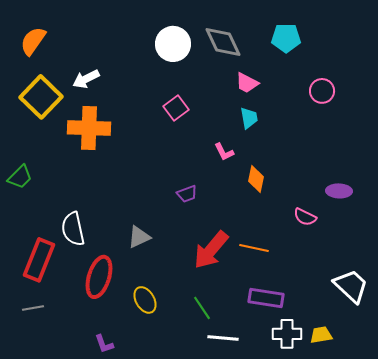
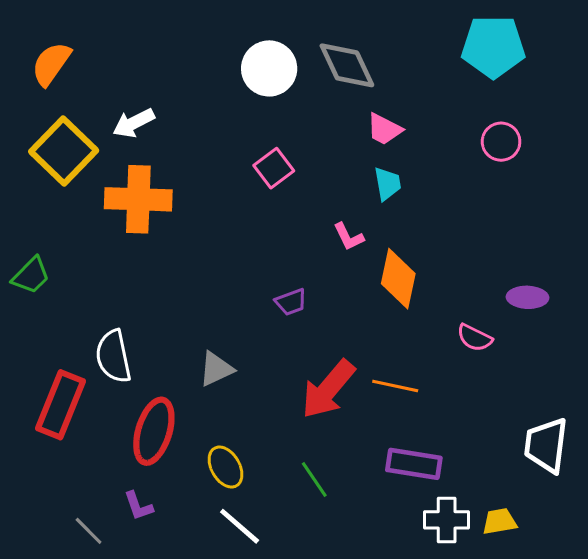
cyan pentagon: (286, 38) -> (493, 47), moved, size x1.4
orange diamond: (256, 179) -> (398, 279), size x1.4
white trapezoid: (351, 286) -> (546, 445), turned -126
gray line: (33, 308) -> (89, 531), moved, turned 55
white line: (223, 338) -> (240, 526), moved, turned 36
purple L-shape: (104, 344) -> (138, 506), moved

